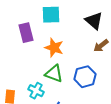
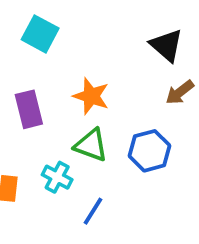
cyan square: (51, 15) -> (40, 34), moved, turned 30
purple rectangle: (26, 33) -> (29, 109), moved

